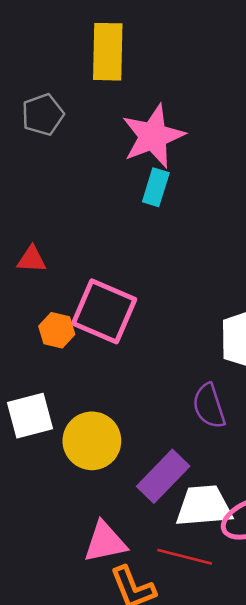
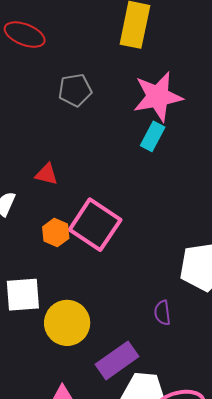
gray pentagon: (43, 115) -> (75, 90), moved
purple semicircle: (209, 406) -> (162, 313), size x0.7

